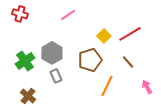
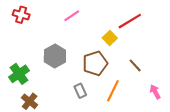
red line: (130, 34) -> (130, 21), moved
green cross: (25, 61) -> (19, 74), moved
gray rectangle: (56, 76) -> (80, 91), moved

